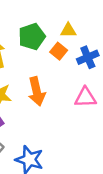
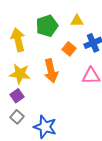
orange square: (59, 51) -> (69, 49), moved

